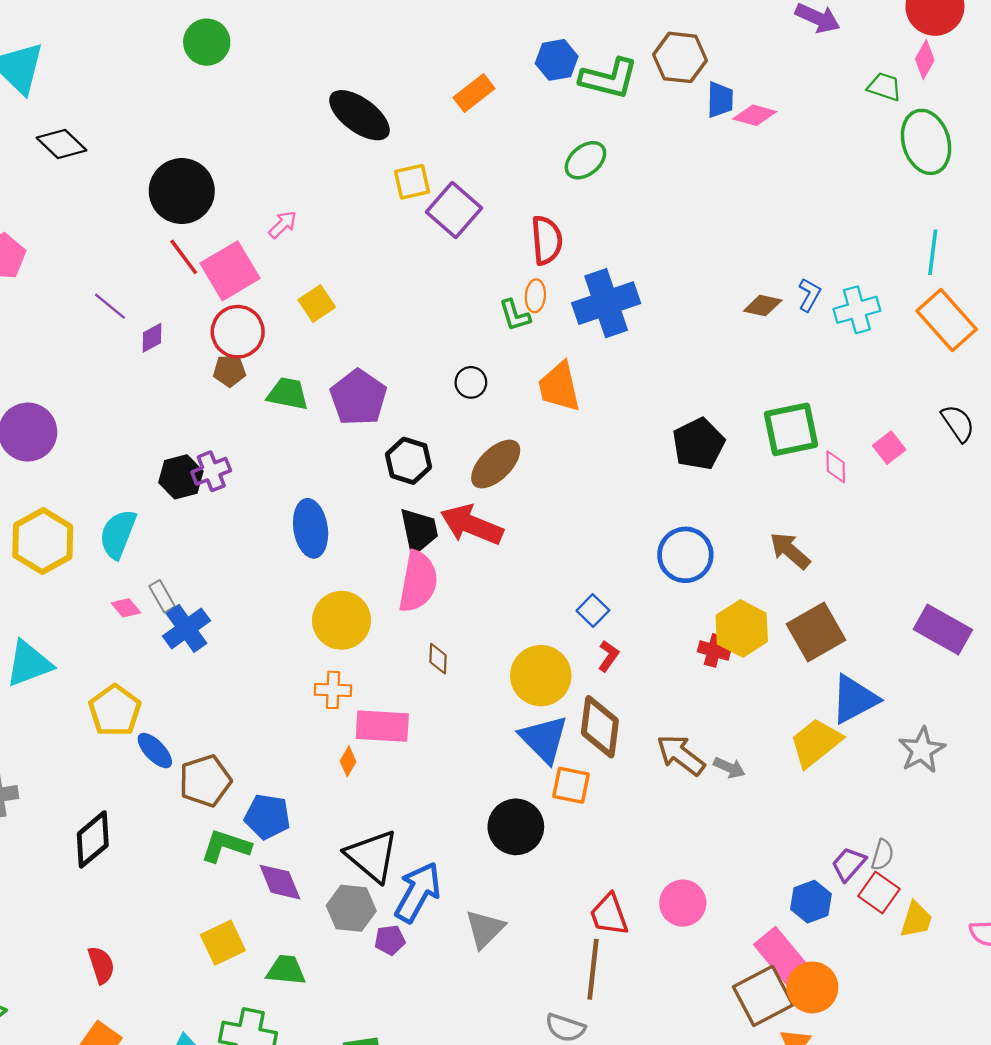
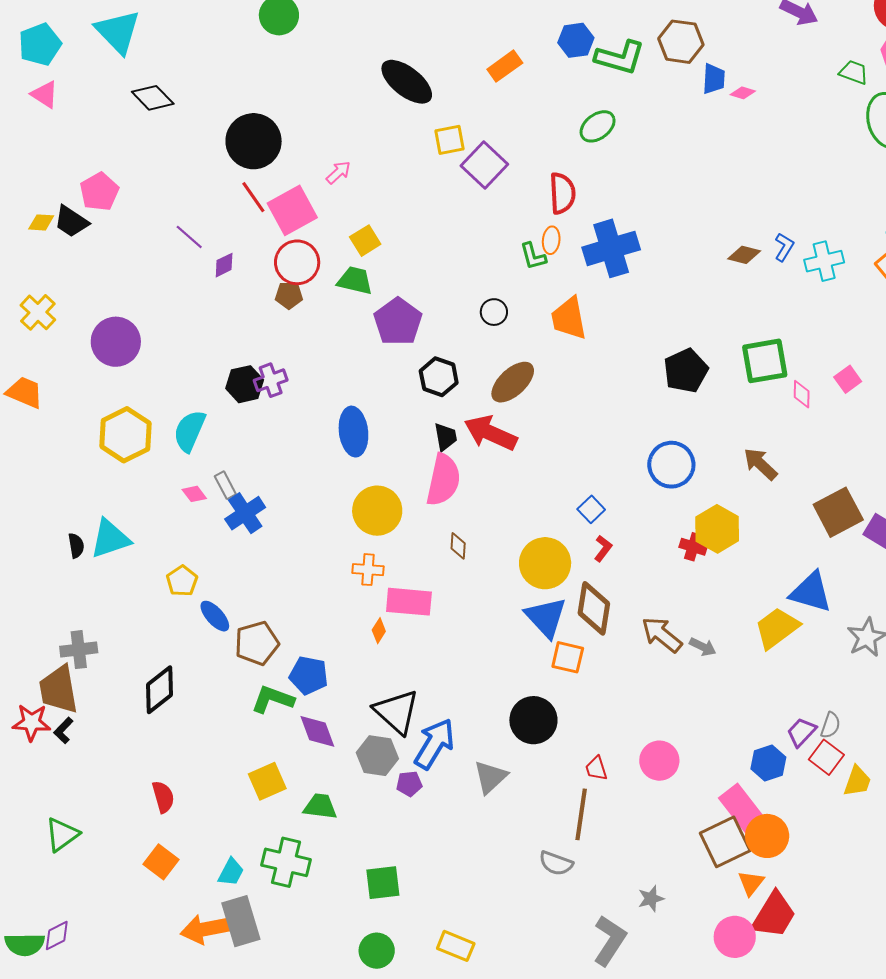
pink diamond: (755, 115) -> (743, 93), size x0.7
green trapezoid: (288, 394) -> (355, 281), moved
black trapezoid: (419, 531) -> (445, 437), size x0.7
brown square: (816, 632) -> (838, 512), moved
blue triangle: (854, 699) -> (811, 592), turned 42
yellow pentagon: (115, 711) -> (182, 581), size x0.7
black circle: (516, 827) -> (533, 720), moved
red trapezoid: (609, 915) -> (596, 768), size x0.7

